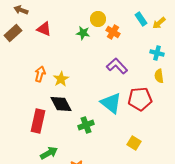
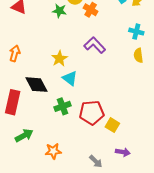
yellow star: (61, 79) -> (59, 59), moved
red pentagon: (140, 99) -> (92, 113), moved
cyan triangle: (111, 103) -> (70, 78), moved, size x0.7

